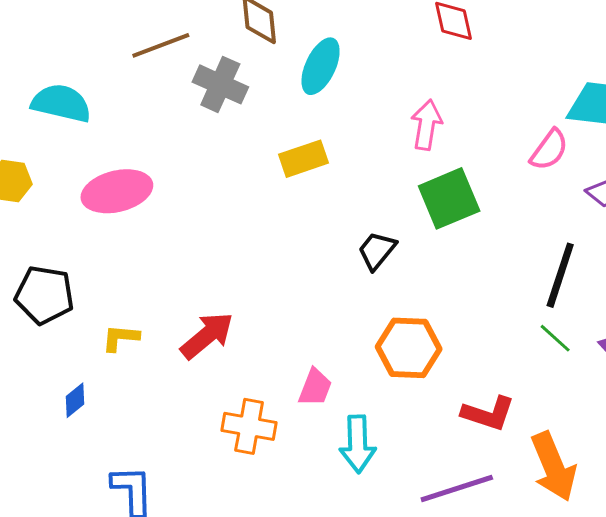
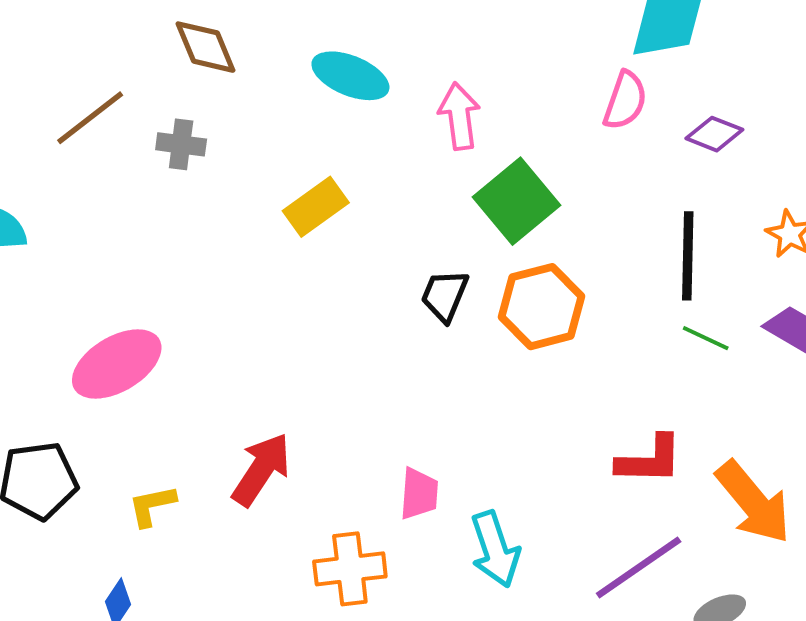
cyan ellipse: (321, 66) -> (350, 76), moved, turned -76
gray cross: (220, 84) -> (181, 144), size x0.7
pink ellipse: (117, 191) -> (117, 364), moved
orange hexagon: (409, 348) -> (542, 307), moved

